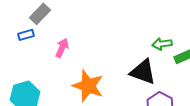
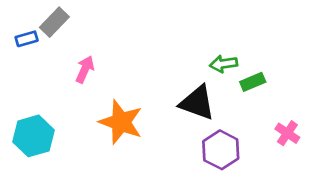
blue rectangle: (26, 35) -> (27, 39), moved

